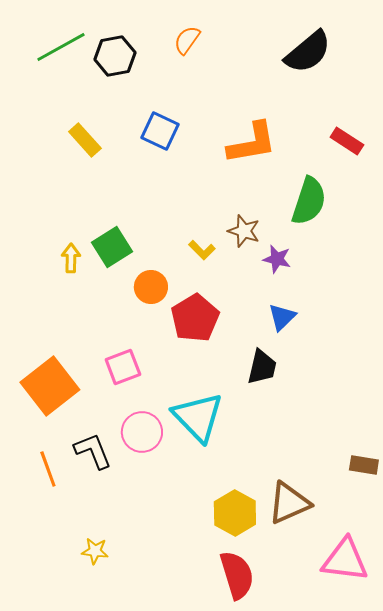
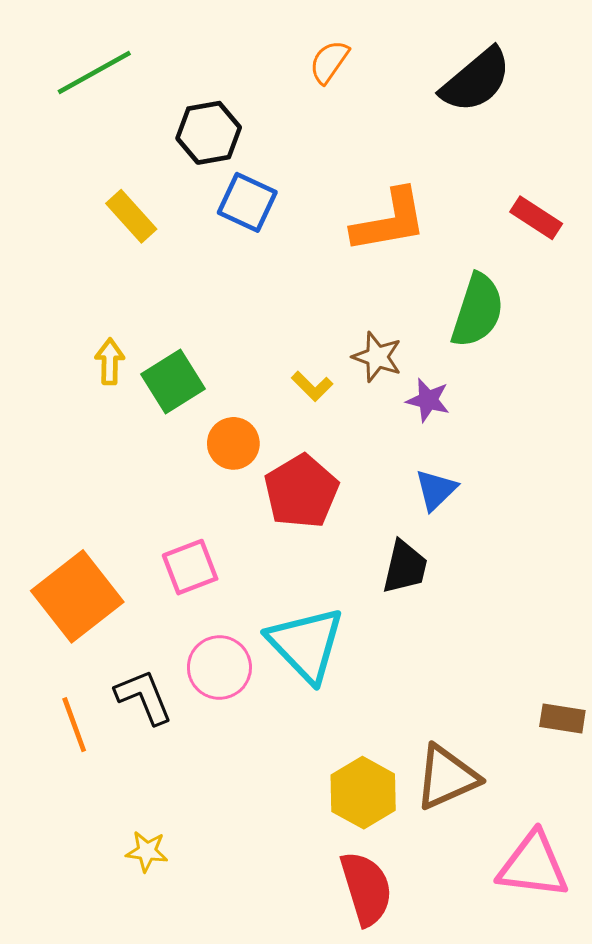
orange semicircle: (187, 40) -> (329, 62), moved
black hexagon: (115, 56) -> (209, 133), moved
yellow arrow: (71, 258) -> (110, 362), moved

